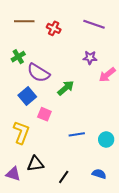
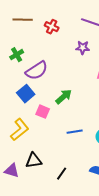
purple star: (90, 58) -> (83, 48), moved
purple semicircle: (38, 73) -> (37, 71), turned -65
green arrow: (66, 88) -> (64, 97), moved
yellow L-shape: (21, 132) -> (20, 130), turned 30

